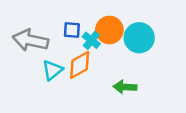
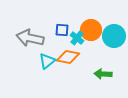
orange diamond: (80, 65) -> (68, 57), turned 40

